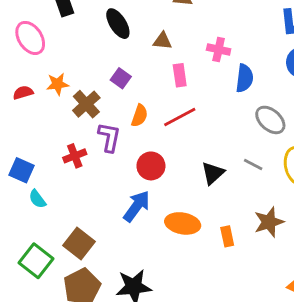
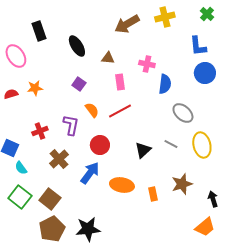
brown cross: (86, 104) -> (59, 159), moved
orange semicircle: (139, 116) -> (92, 110), turned -56
red cross: (75, 156) -> (40, 131), moved
green square: (36, 261) -> (20, 197), moved

